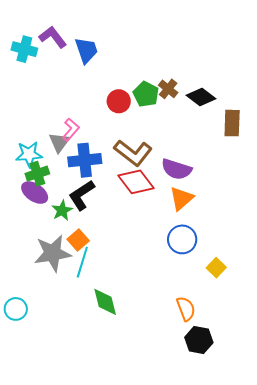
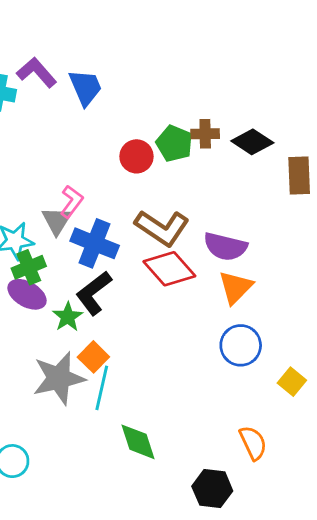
brown cross: (168, 89) -> (205, 134), turned -36
blue cross: (85, 160) -> (95, 243), turned 32
black hexagon: (199, 340) -> (212, 489), moved

